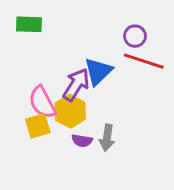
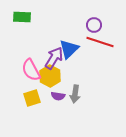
yellow square: (38, 126) -> (32, 98), moved

